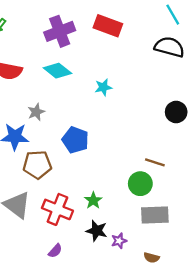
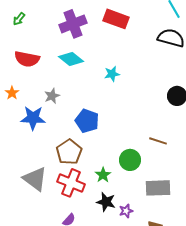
brown pentagon: (37, 165) -> (69, 152), moved, turned -30
green circle: (140, 184) -> (130, 160), moved

